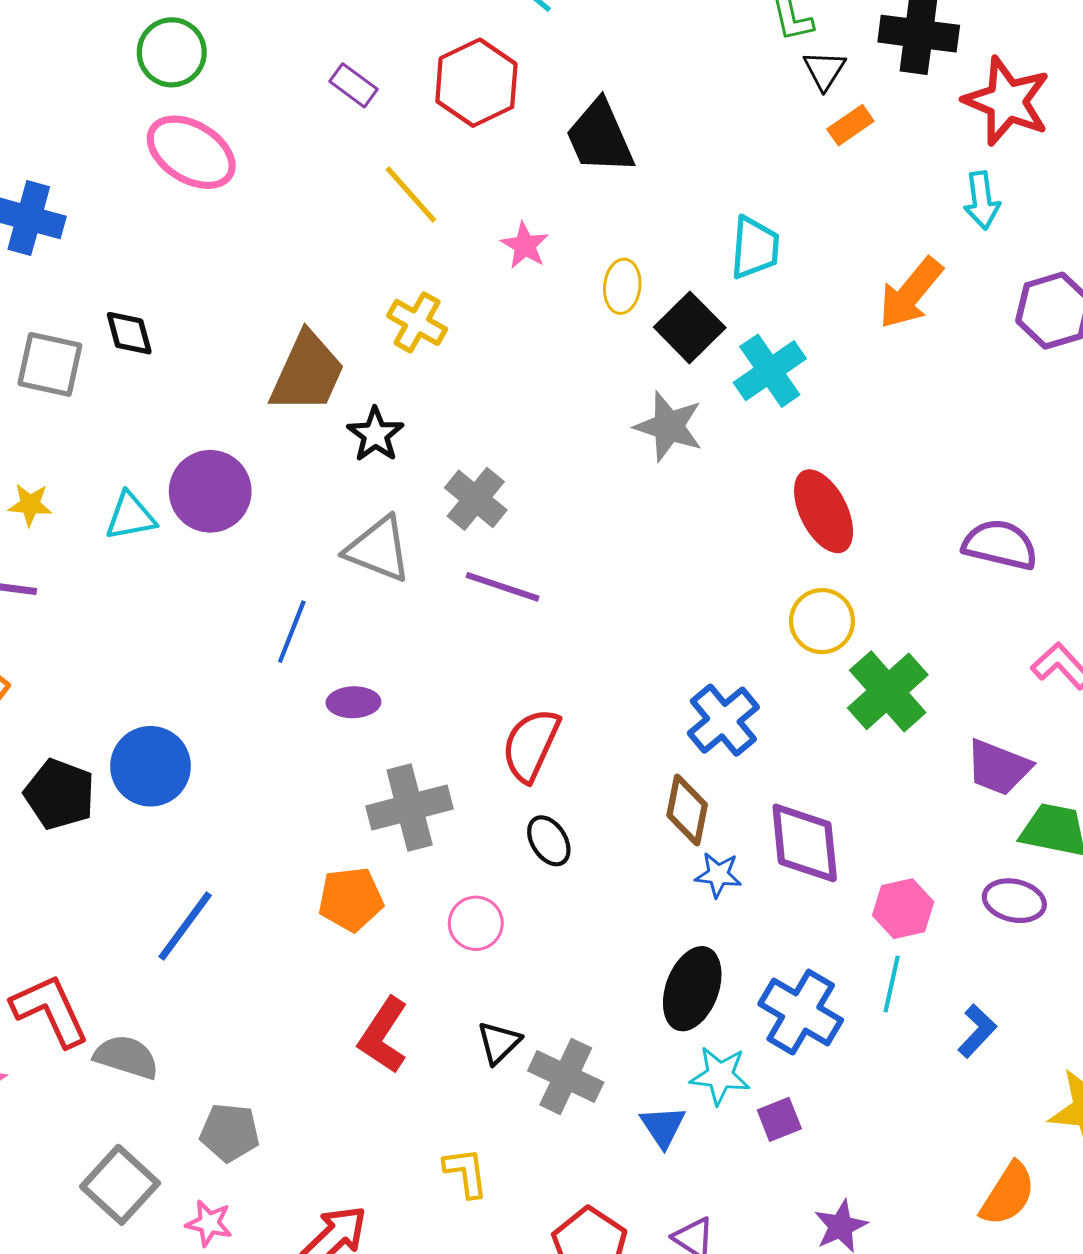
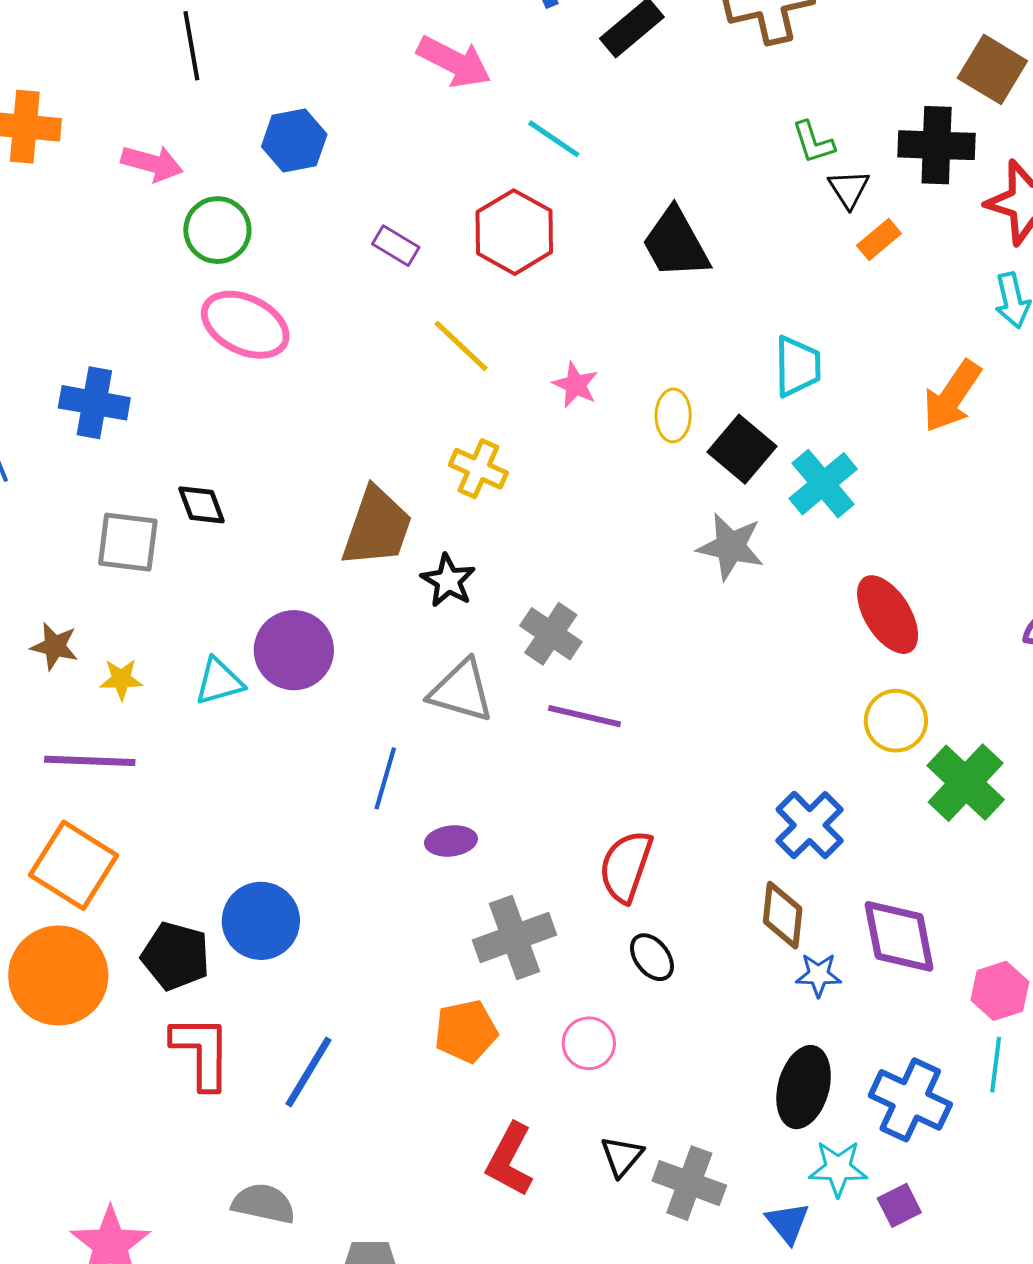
black trapezoid: (600, 137) -> (676, 243), moved
red L-shape: (50, 1010) -> (202, 1052), moved, turned 30

